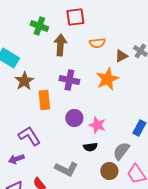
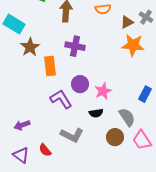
orange star: (107, 79) -> (133, 45), moved, turned 30
pink star: (97, 125) -> (103, 91), turned 30
purple L-shape: (29, 136) -> (61, 99), moved
gray semicircle: (121, 151) -> (127, 117), turned 108

